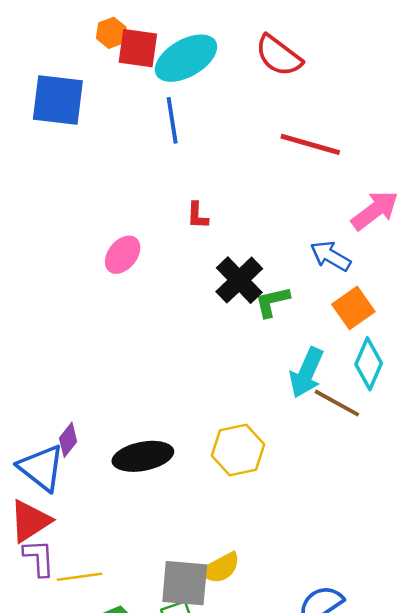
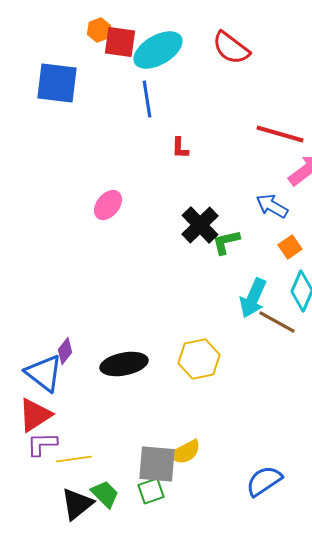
red line: (310, 144) -> (280, 134), moved
red L-shape: (197, 215) -> (180, 148), moved
orange square: (353, 308) -> (290, 247), size x0.7
purple L-shape: (39, 558) -> (42, 444), turned -88

